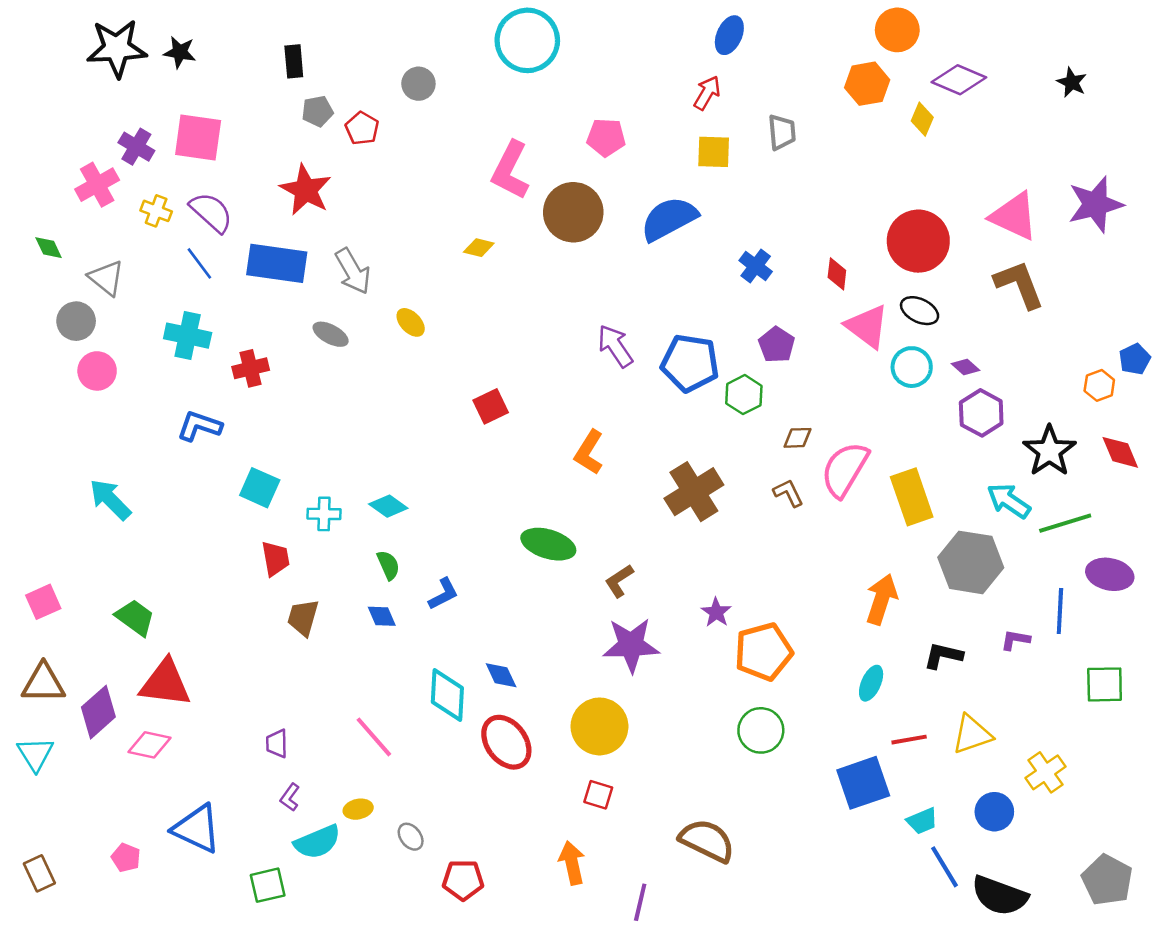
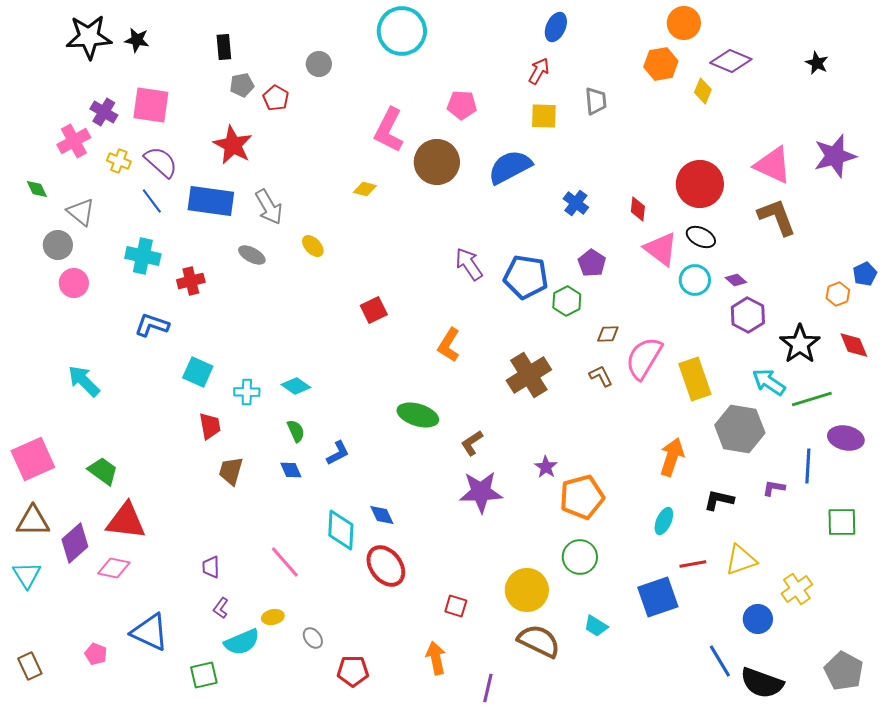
pink square: (43, 602) -> (33, 459), size x1.6
yellow circle: (599, 726) -> (527, 590), moved
cyan trapezoid: (922, 821) -> (596, 626), moved, turned 55

